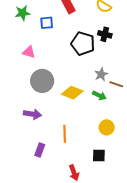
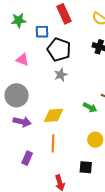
black pentagon: (83, 44) -> (59, 50), moved
gray star: (101, 74) -> (61, 75), moved
gray circle: (42, 81) -> (17, 95), moved
yellow diamond: (72, 93) -> (53, 115), moved, turned -30

